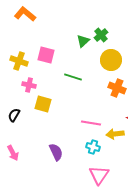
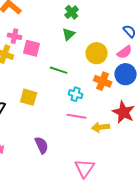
green cross: (101, 35) -> (72, 12), moved
pink cross: (29, 85) -> (15, 36), moved
cyan cross: (93, 147) -> (76, 94), moved

